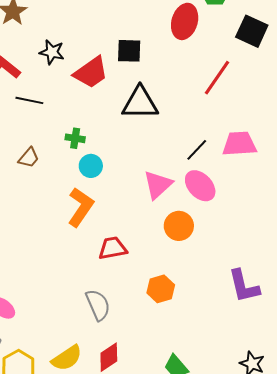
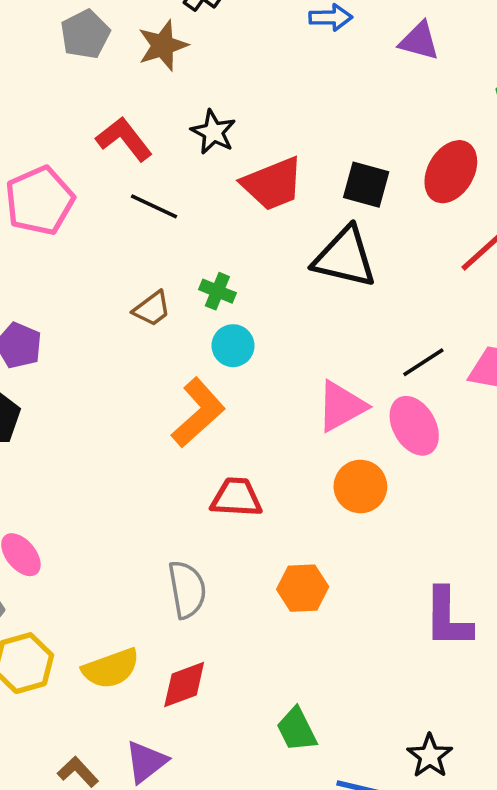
red ellipse: (185, 21) -> (451, 172), moved
black square: (129, 51) -> (366, 185), moved
brown trapezoid: (29, 158) -> (152, 309), moved

